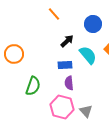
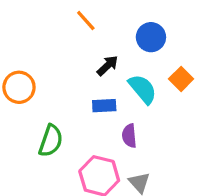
purple semicircle: (69, 83) -> (129, 136), moved

